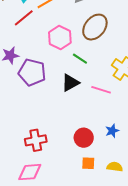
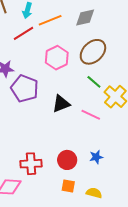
green line: (80, 59) -> (94, 82), moved
red cross: (36, 140) -> (31, 164), moved

